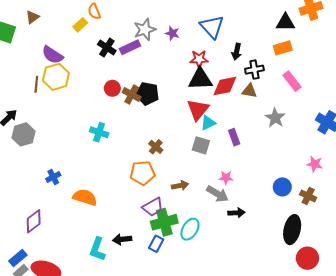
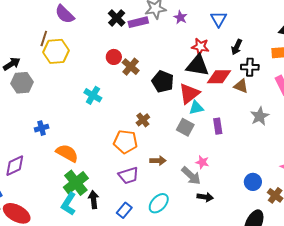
blue triangle: (212, 27) -> (219, 19), size x0.7
yellow hexagon: (56, 77) -> (56, 51), moved
black pentagon: (147, 94) -> (163, 81), moved
green cross: (164, 222) -> (76, 183), moved, turned -35
black arrow: (122, 239) -> (94, 200), turned 78

